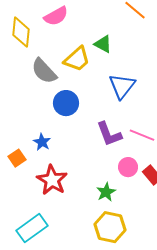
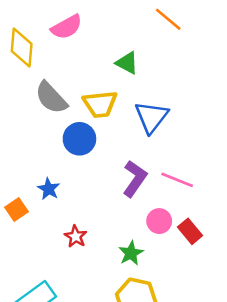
yellow trapezoid: (77, 59) -> (100, 104), moved, turned 36
purple L-shape: (109, 134) -> (135, 179), turned -124
red star: (52, 180) -> (76, 236), moved, size x0.6

